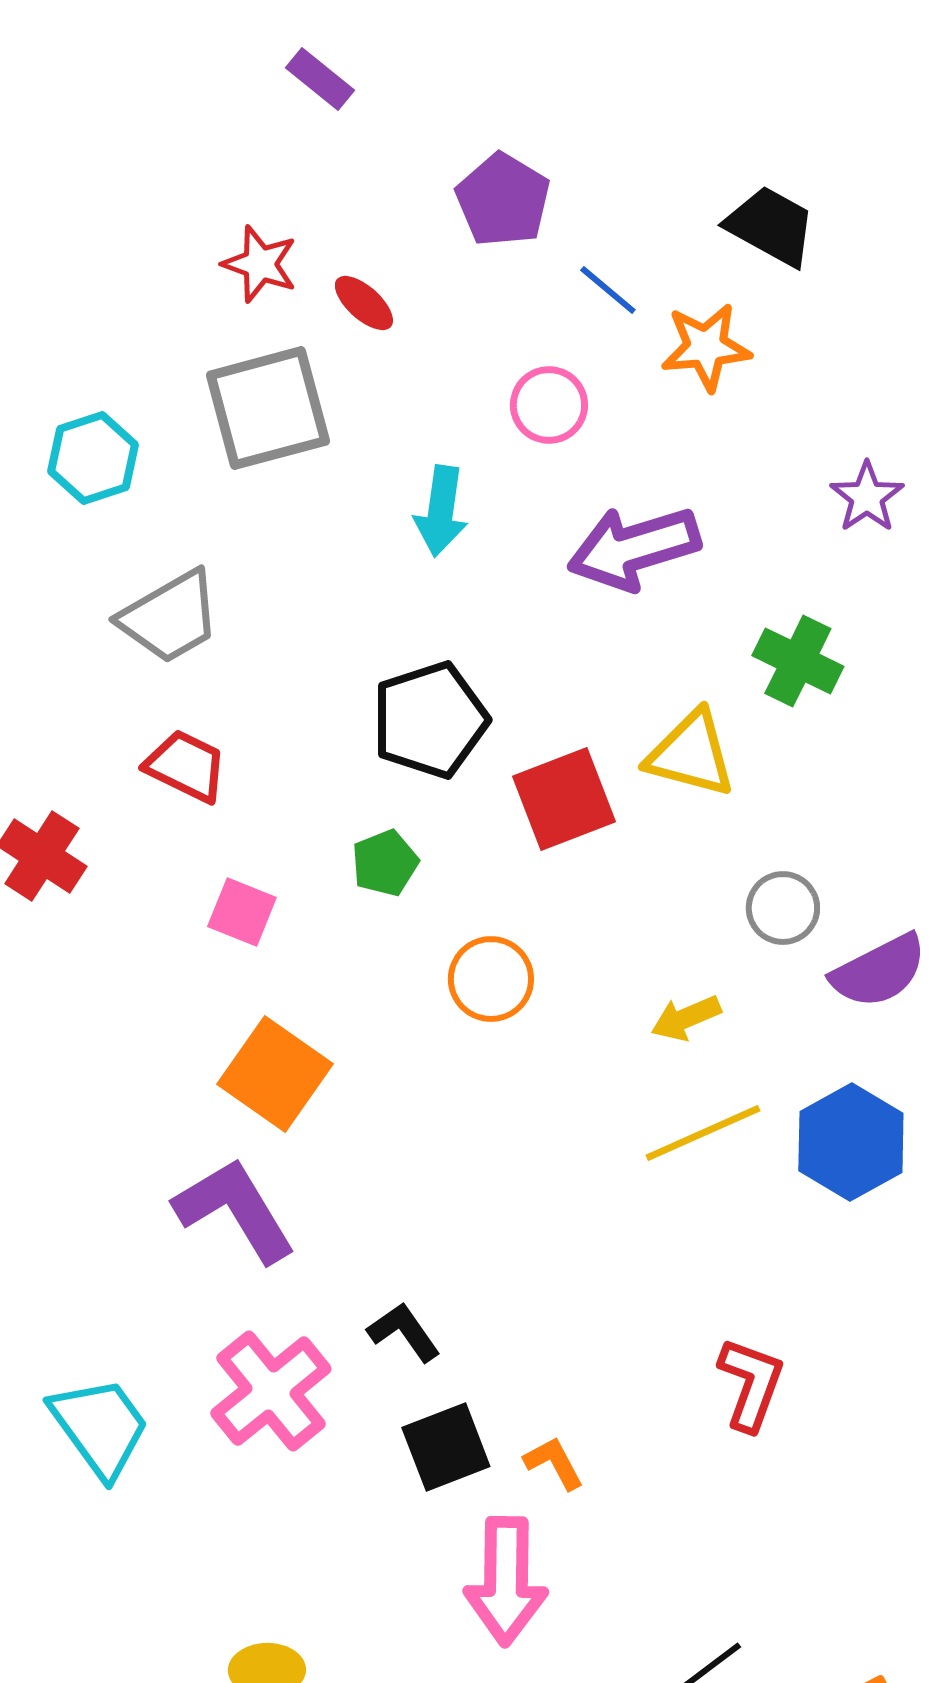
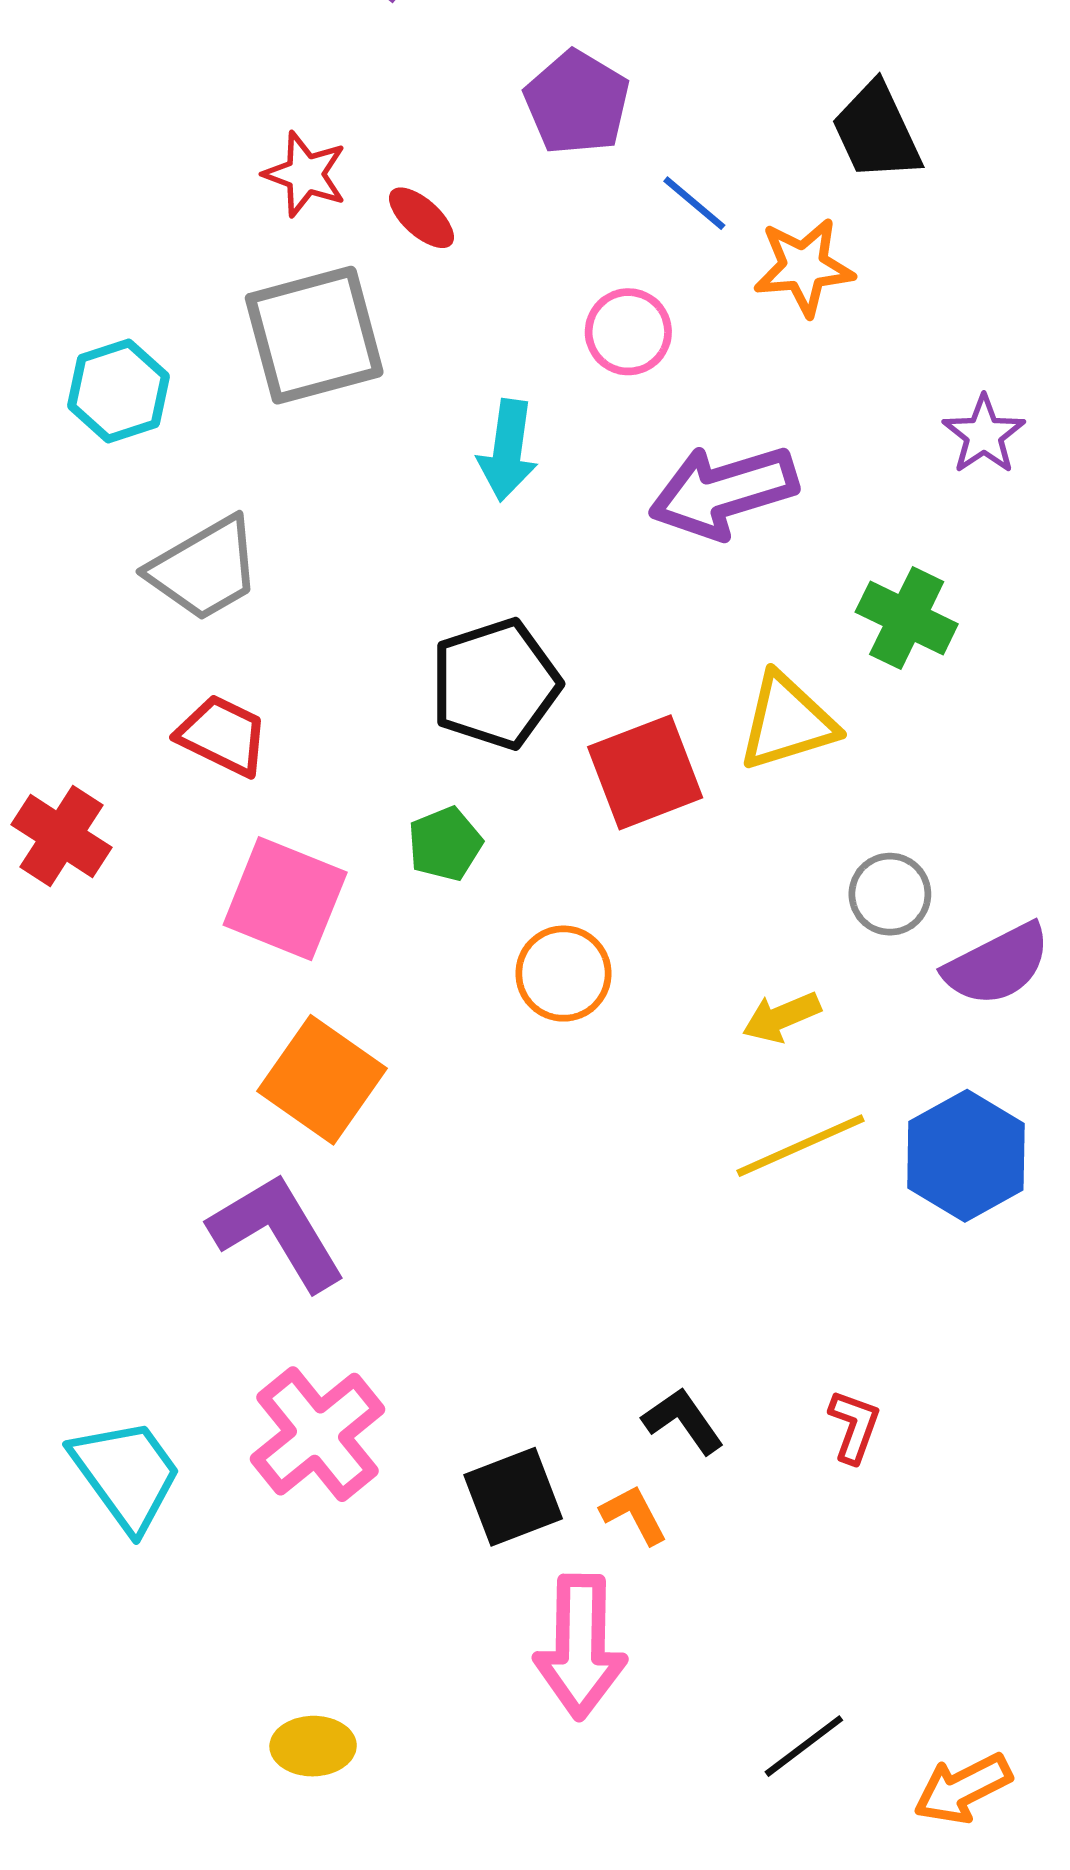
black trapezoid: (771, 226) -> (877, 132), turned -144
yellow triangle: (691, 754) -> (787, 722), turned -32
pink square: (242, 912) -> (285, 899), size x1.6
black L-shape: (404, 1332) -> (683, 1421), moved
red L-shape: (751, 1384) -> (854, 1426), size x0.7

